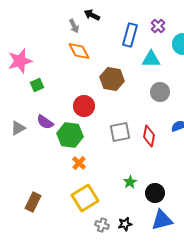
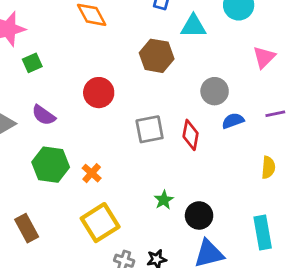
brown hexagon: (112, 79) -> (157, 56), moved
gray circle: (160, 92) -> (215, 91), moved
green hexagon: (70, 135) -> (51, 165), moved
brown rectangle: (33, 202) -> (27, 228), turned -54

